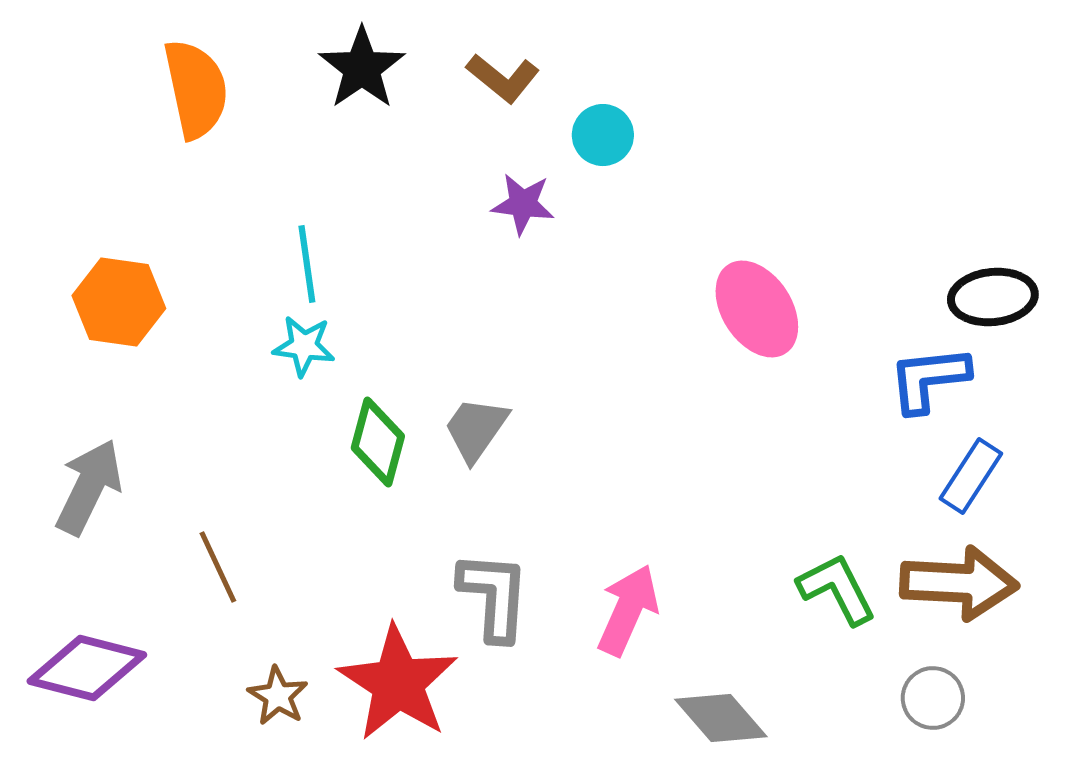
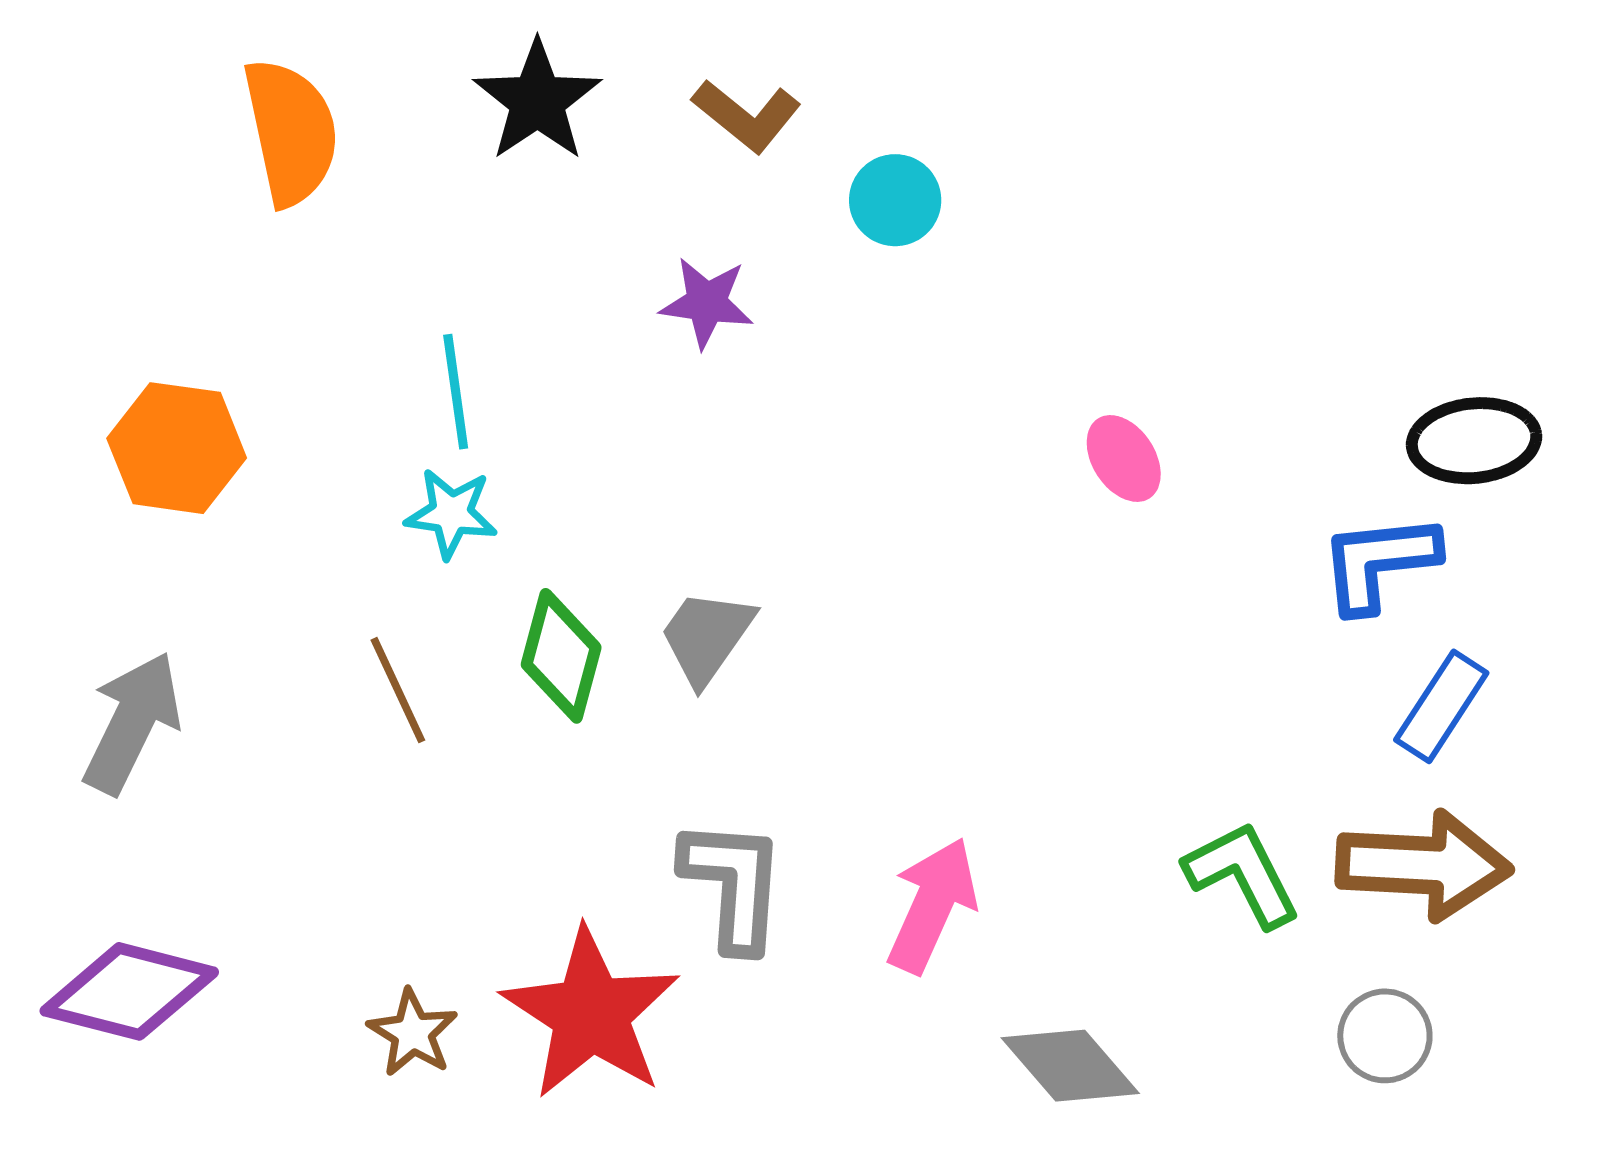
purple star: (523, 204) -> (707, 303), moved
pink ellipse: (757, 309) -> (1124, 458), size x0.6
brown line: (218, 567) -> (398, 690), moved

